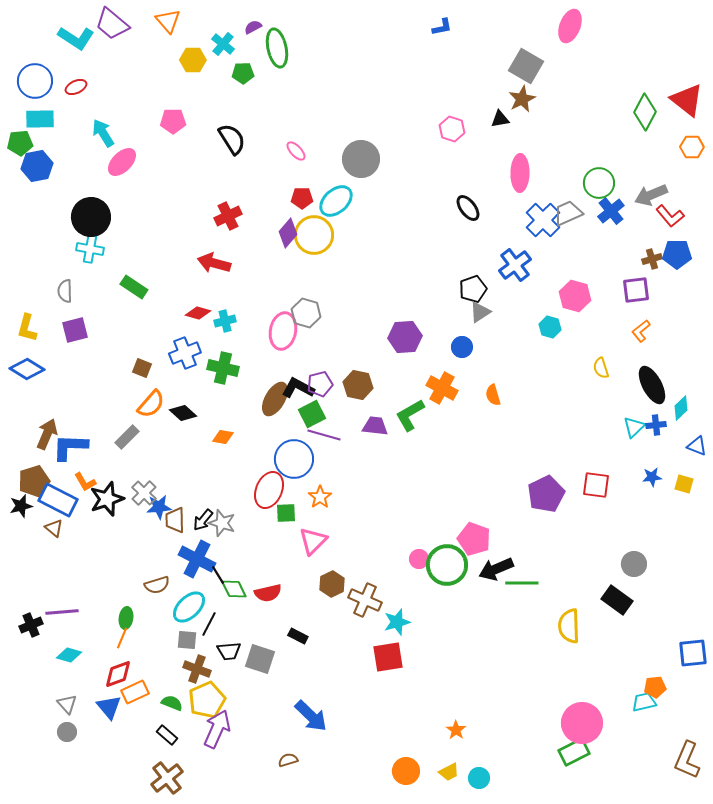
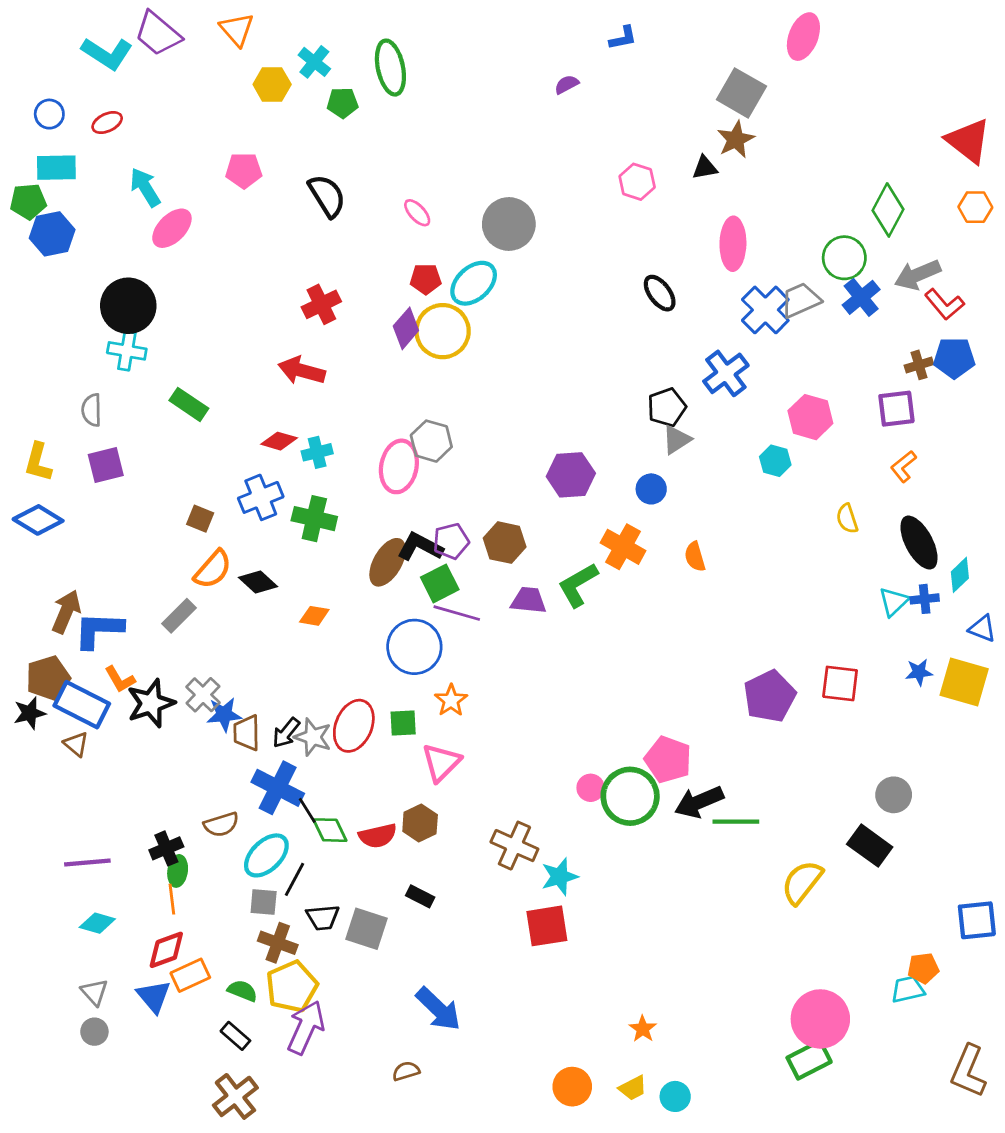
purple semicircle: (253, 27) -> (567, 84), moved
blue circle: (35, 81) -> (49, 114), size x0.6
green diamond: (645, 112) -> (888, 210), moved
yellow square: (684, 484) -> (964, 682), size x1.8
red ellipse: (269, 490) -> (354, 726), moved
brown hexagon: (332, 584) -> (420, 823), moved
black cross: (31, 625) -> (166, 848), moved
yellow semicircle: (569, 626) -> (802, 882), turned 40
orange line: (122, 638) -> (172, 899), turned -30

